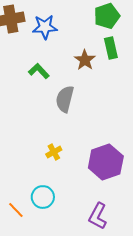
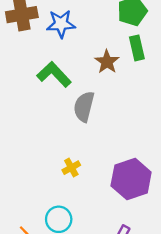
green L-shape: (39, 71) -> (54, 74), size x1.4

